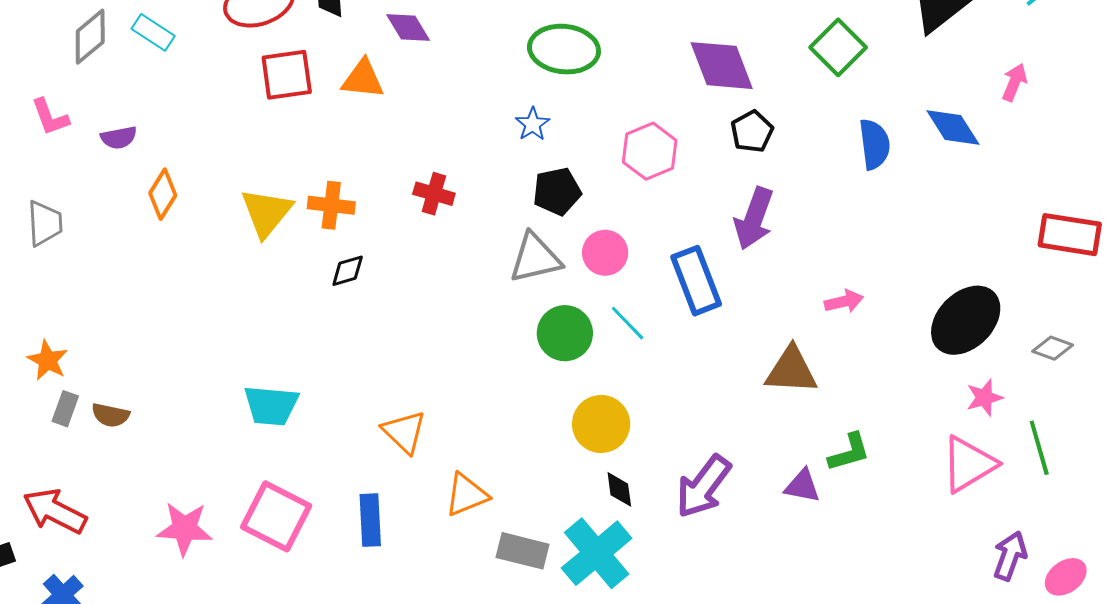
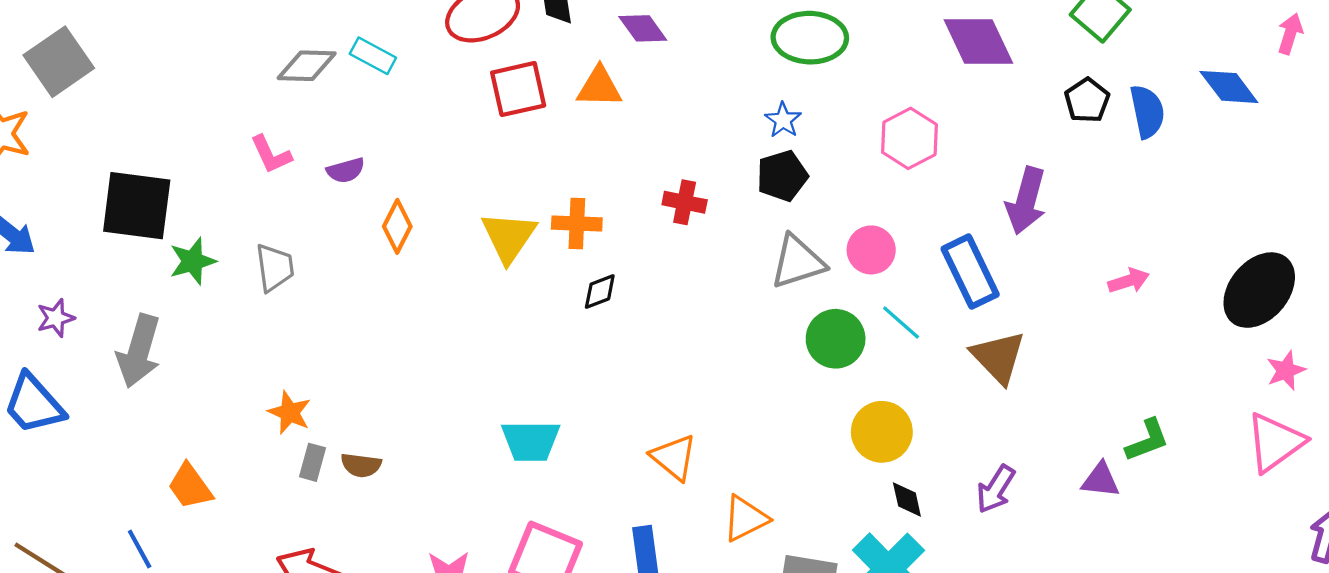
gray diamond: (90, 37) -> (307, 66), turned 46
black pentagon: (752, 132) -> (1087, 100), moved
black pentagon: (557, 191) -> (782, 176), moved
brown triangle: (791, 370) -> (998, 357), moved, turned 48
purple arrow: (703, 486) -> (996, 489), size x0.7

